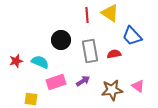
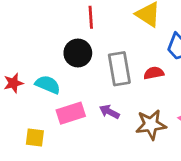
red line: (87, 15) -> (91, 17), moved
purple arrow: (83, 81) -> (109, 112), turned -120

